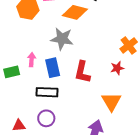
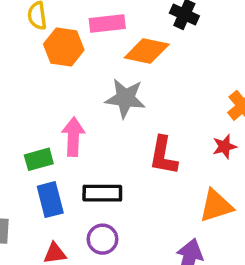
pink arrow: (32, 60) -> (73, 137), size x1.5
blue rectangle: (53, 68) -> (50, 200), moved
orange triangle: (111, 102) -> (216, 206), turned 45

